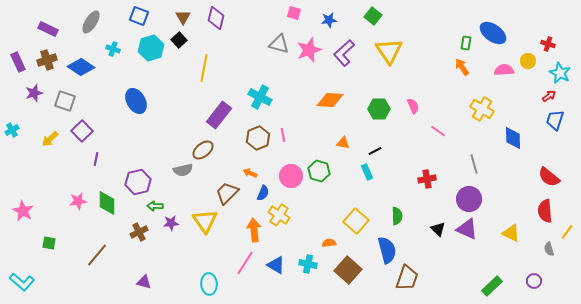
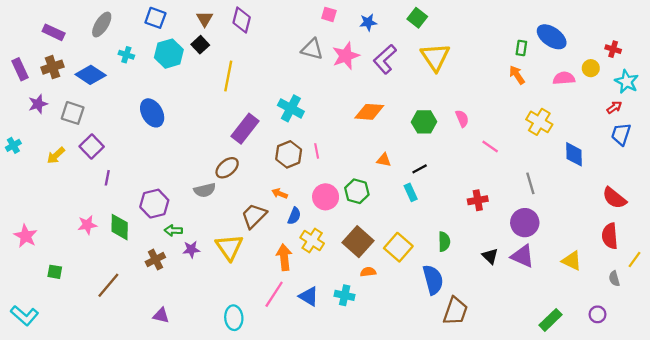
brown square: (348, 270) -> (358, 242), moved

